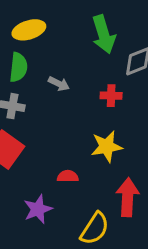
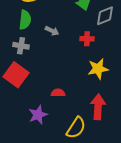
yellow star: (107, 146) -> (98, 69), moved

